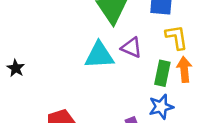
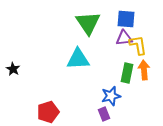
purple triangle: (131, 48) -> (124, 38), moved, turned -30
blue star: (161, 107) -> (111, 96), moved

